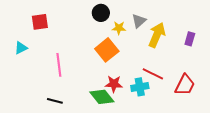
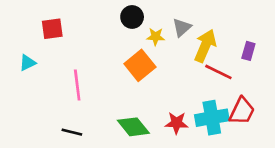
red line: (153, 74) -> (218, 72), moved
red star: (114, 84) -> (177, 123), moved
cyan cross: (140, 87) -> (212, 118), moved, size x1.4

